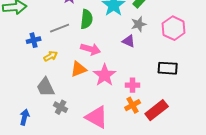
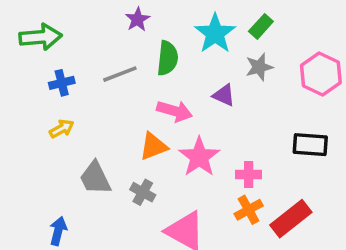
blue cross: (34, 40) -> (62, 83), moved
purple triangle: (129, 41) -> (224, 95), moved
yellow arrow: (51, 56) -> (62, 129), moved
gray cross: (61, 107) -> (143, 192), moved

